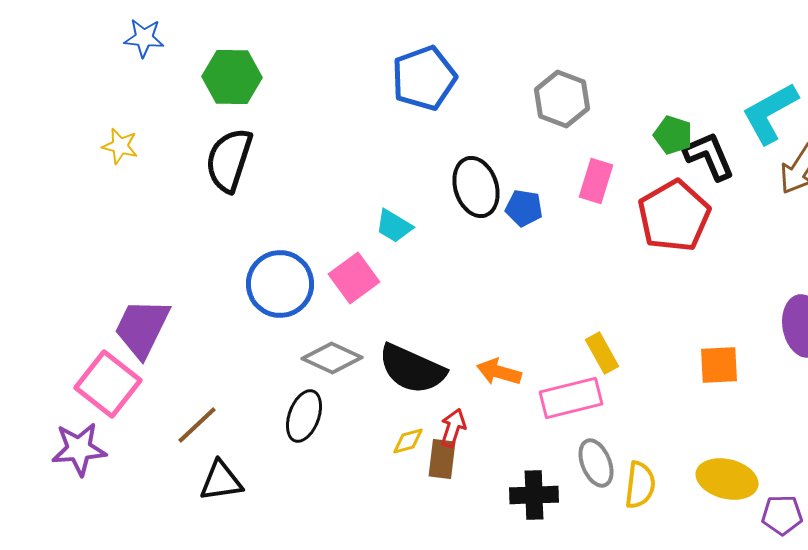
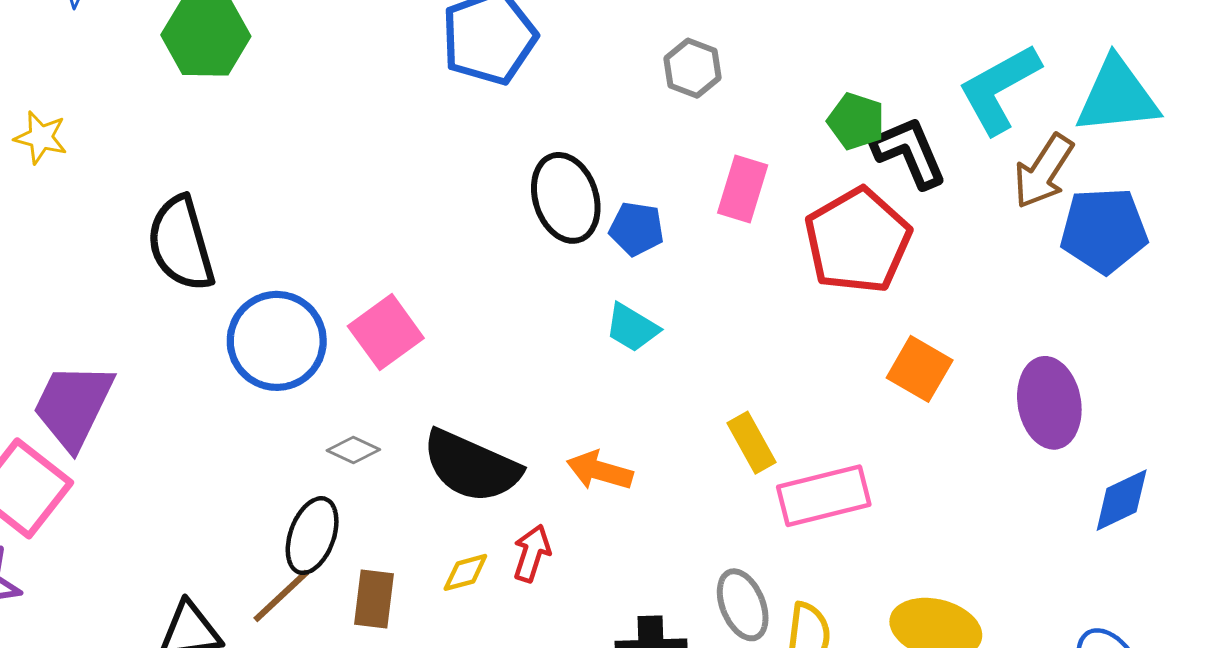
gray hexagon: (562, 99) -> (693, 68), size x0.7
black semicircle: (229, 160) -> (181, 244), moved, turned -34
cyan trapezoid: (394, 226) -> (632, 328), moved
gray diamond: (332, 358) -> (353, 450), size x0.6
orange square: (719, 365) -> (920, 369), moved, turned 33
pink rectangle: (571, 398) -> (824, 496), moved
brown line: (197, 425) -> (281, 596), moved
brown rectangle: (442, 459) -> (374, 599), moved

